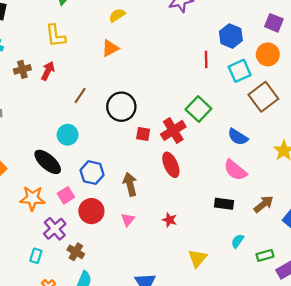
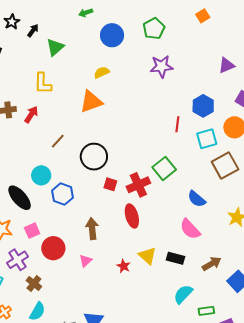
orange triangle: (110, 48) -> (91, 102), size x1.4
blue hexagon: (92, 173) -> (63, 194), moved
cyan semicircle: (237, 241) -> (183, 294), size x1.5
yellow triangle: (197, 258) -> (147, 256), moved, turned -36

